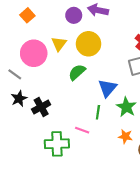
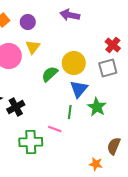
purple circle: (74, 15) -> (28, 22), moved
yellow circle: (88, 44) -> (74, 63), moved
orange star: (125, 136) -> (96, 164), moved

